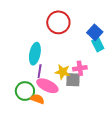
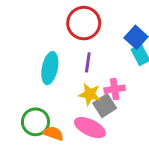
purple line: (40, 71) -> (88, 62), moved
gray square: (73, 80) -> (105, 106), turned -35
pink ellipse: (47, 86) -> (90, 128), moved

